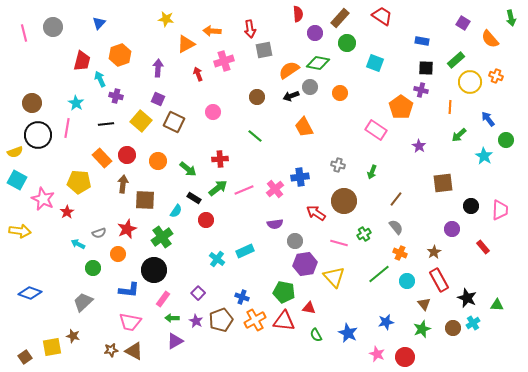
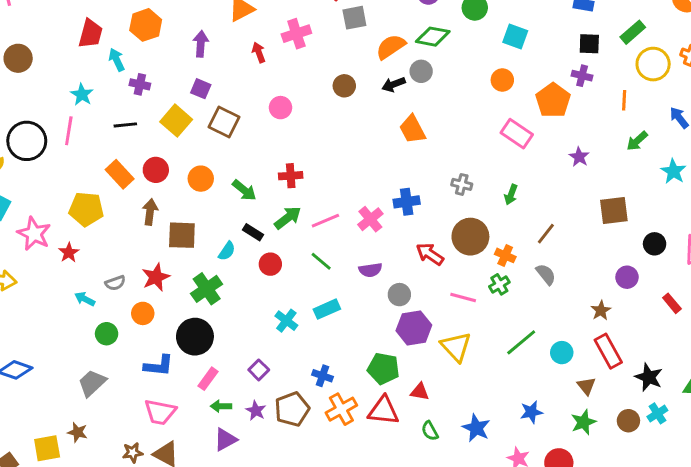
orange circle: (340, 93) -> (502, 80), moved
brown circle: (32, 103) -> (18, 58), moved
green line: (255, 136) -> (321, 261), moved
orange cross: (400, 253) -> (505, 255), moved

